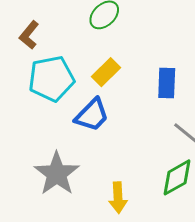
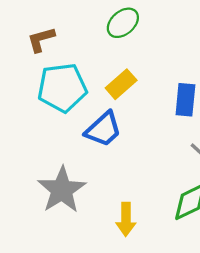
brown L-shape: (29, 35) -> (41, 39), turned 32

